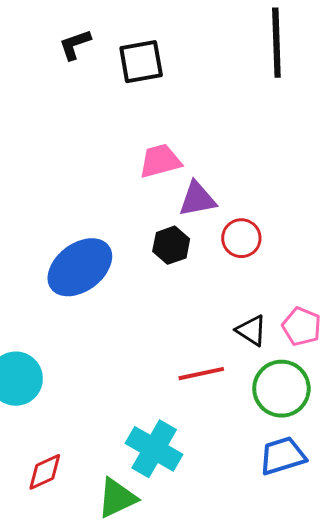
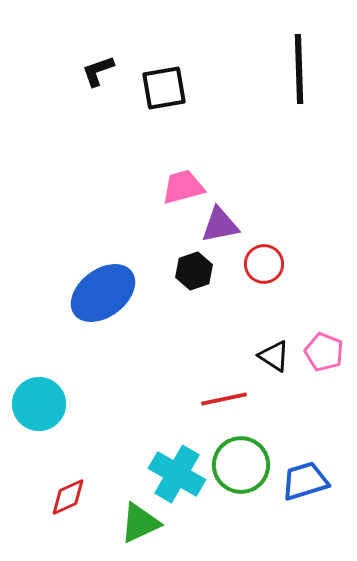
green circle: (281, 389) -> (241, 465), moved

